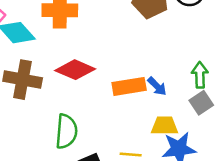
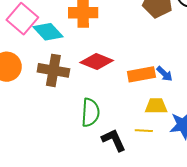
yellow trapezoid: (164, 126) -> (156, 106), moved

